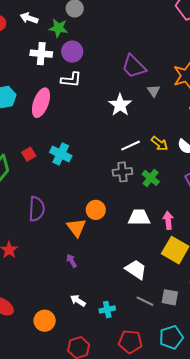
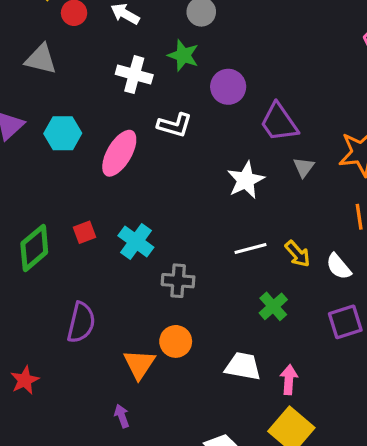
green star: (58, 28) -> (183, 55), moved
purple circle: (72, 52) -> (228, 87), moved
gray cross: (122, 172) -> (178, 281), moved

